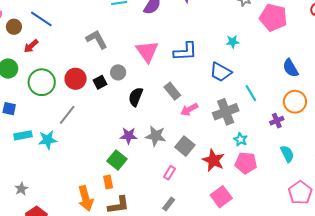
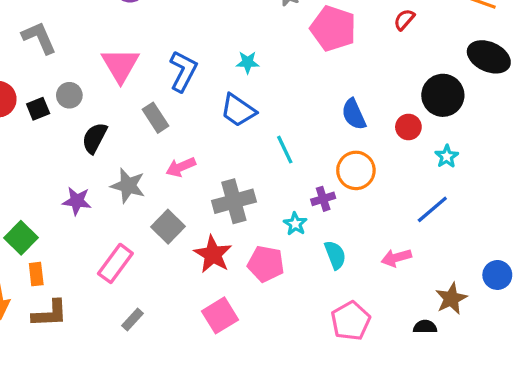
cyan star: (233, 42) -> (248, 62), moved
blue L-shape: (185, 52) -> (183, 71), turned -65
gray rectangle: (172, 91) -> (155, 118), moved
gray cross: (226, 112) -> (234, 201), moved
gray star: (156, 136) -> (128, 186), moved
cyan star: (240, 139) -> (295, 224), moved
green square: (117, 160) -> (21, 238), moved
pink rectangle: (169, 173) -> (115, 263), moved, size x1.6

